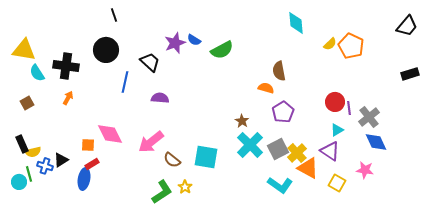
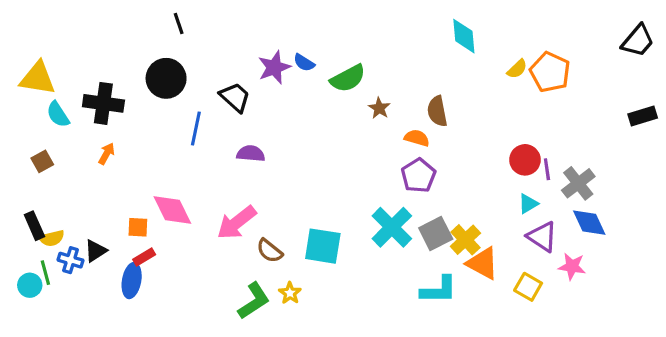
purple pentagon: (283, 112) -> (418, 176), moved
brown star: (242, 121) -> (379, 108), moved
purple triangle: (330, 151) -> (542, 237), moved
cyan L-shape: (280, 185) -> (439, 290), turned -35

